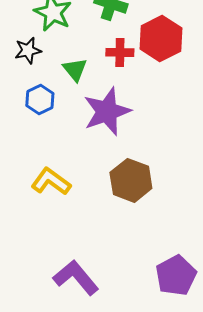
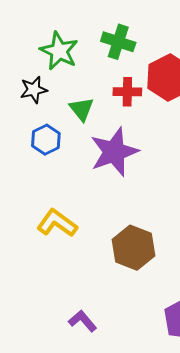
brown hexagon: (131, 180) -> (133, 248), moved
purple L-shape: (76, 277) -> (83, 321), size x0.6

